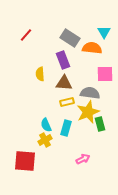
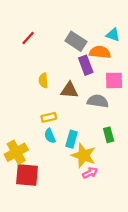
cyan triangle: (104, 32) -> (113, 35), turned -40
purple rectangle: (63, 60) -> (86, 65), moved
yellow rectangle: (67, 102) -> (49, 117), moved
yellow star: (88, 112) -> (84, 155), moved, turned -30
yellow cross: (45, 140) -> (16, 152), moved, size x1.5

